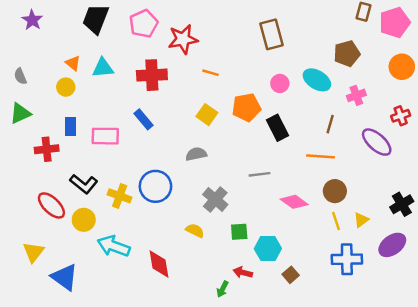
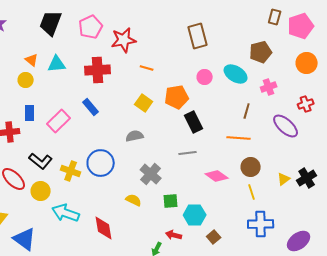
black rectangle: (277, 128) -> (194, 122), moved
pink rectangle: (105, 136) -> (59, 121), turned -45
yellow triangle: (361, 220) -> (284, 179), moved
purple ellipse: (392, 245) -> (299, 241), moved

